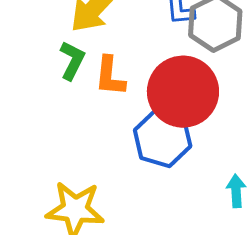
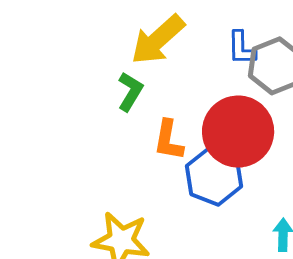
orange L-shape: (110, 76) -> (168, 140), moved

